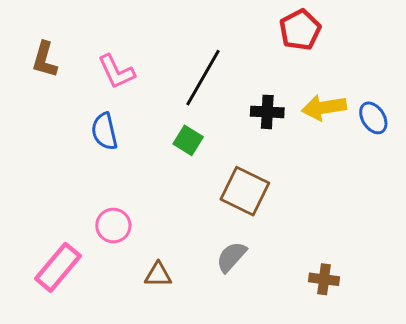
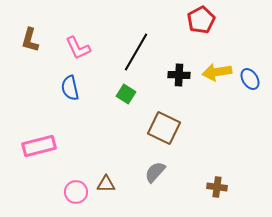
pink circle: (113, 225) -> (76, 192), moved
pink rectangle: (58, 267) -> (39, 146), moved, turned 36

